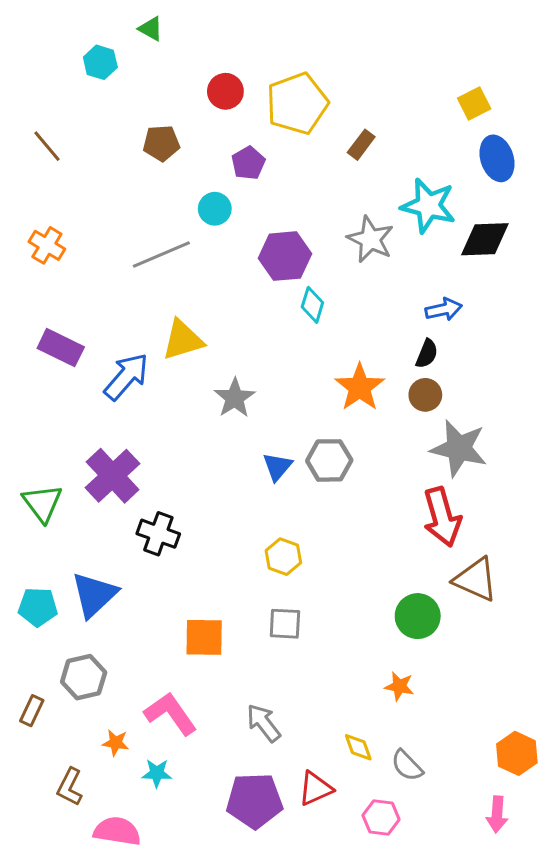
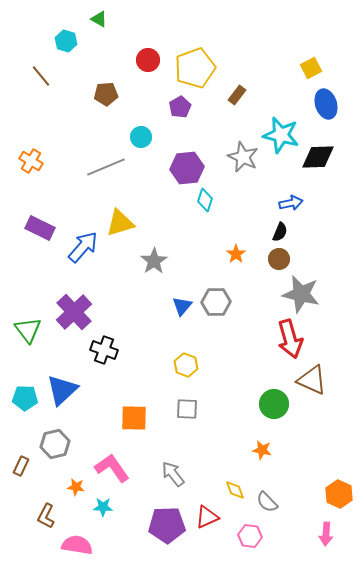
brown line: (47, 146) -> (41, 76), moved
purple pentagon: (248, 163) -> (180, 107), moved
orange star: (360, 387) -> (236, 254), size x0.6

